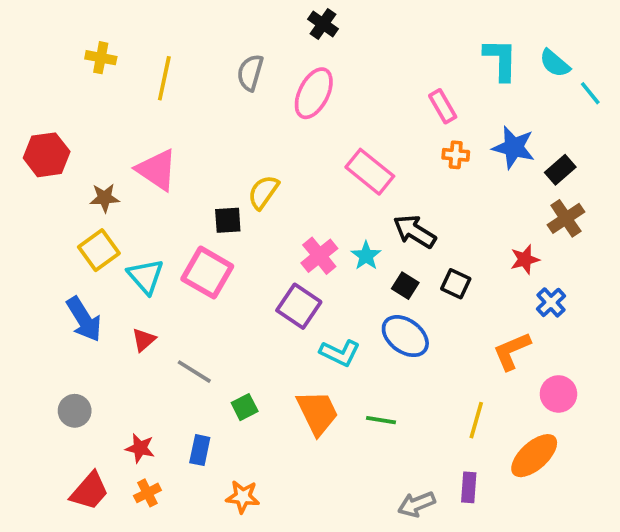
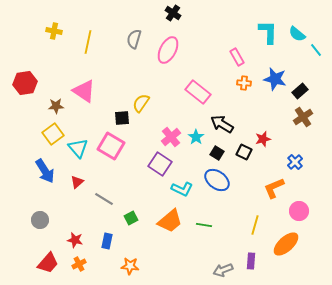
red star: (525, 259) -> (263, 139), moved
orange trapezoid: (317, 413) -> (170, 221), turned 76

